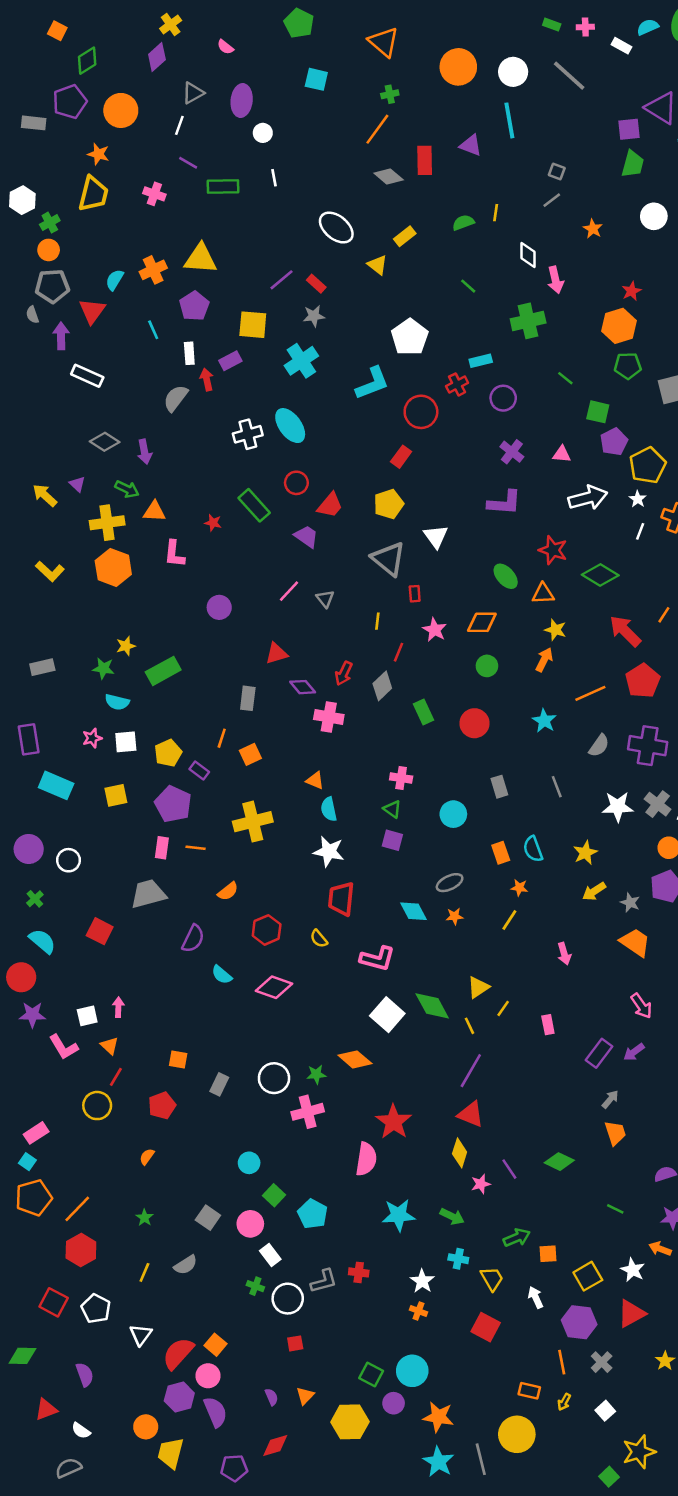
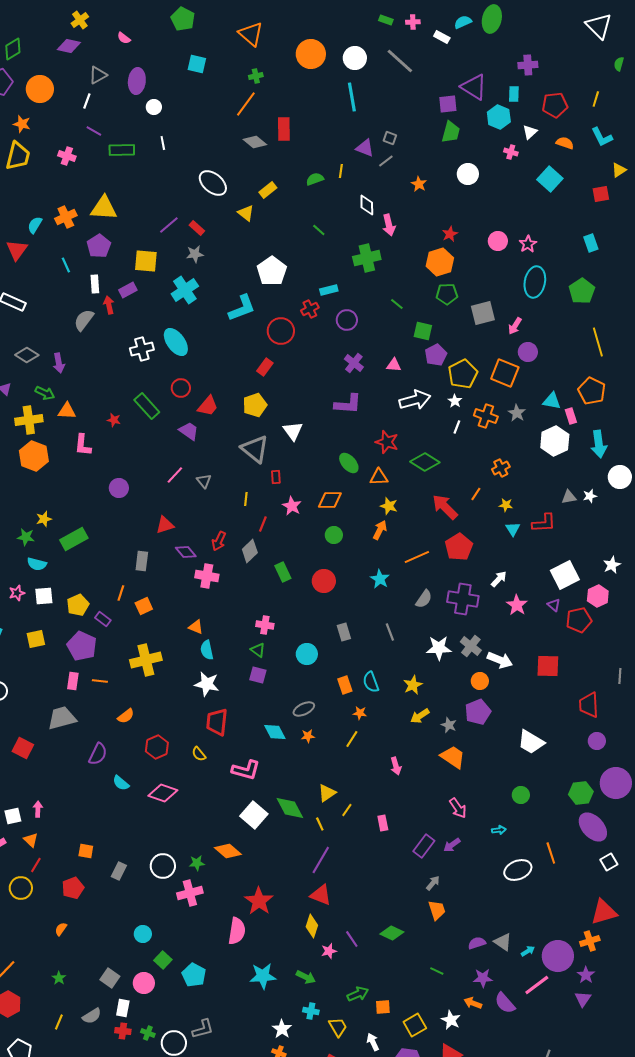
purple diamond: (157, 57) -> (69, 46), turned 55
purple triangle: (471, 145) -> (365, 148), moved
white rectangle: (270, 1255) -> (123, 1008), moved, turned 48
red cross: (359, 1272) -> (123, 1031), moved

